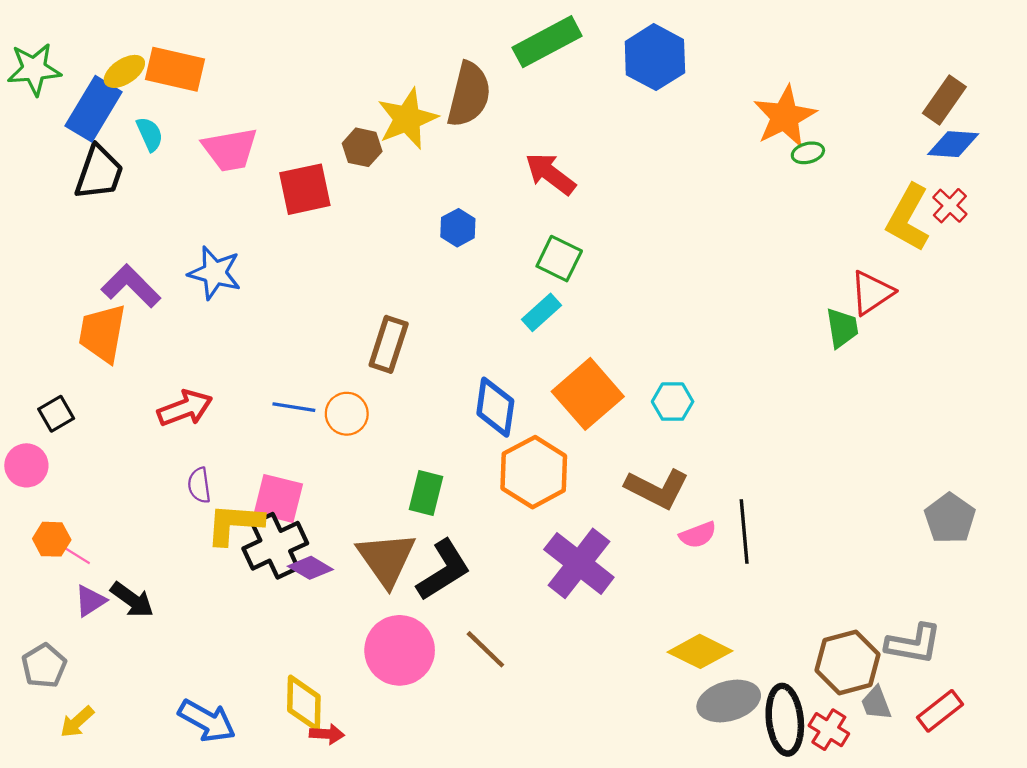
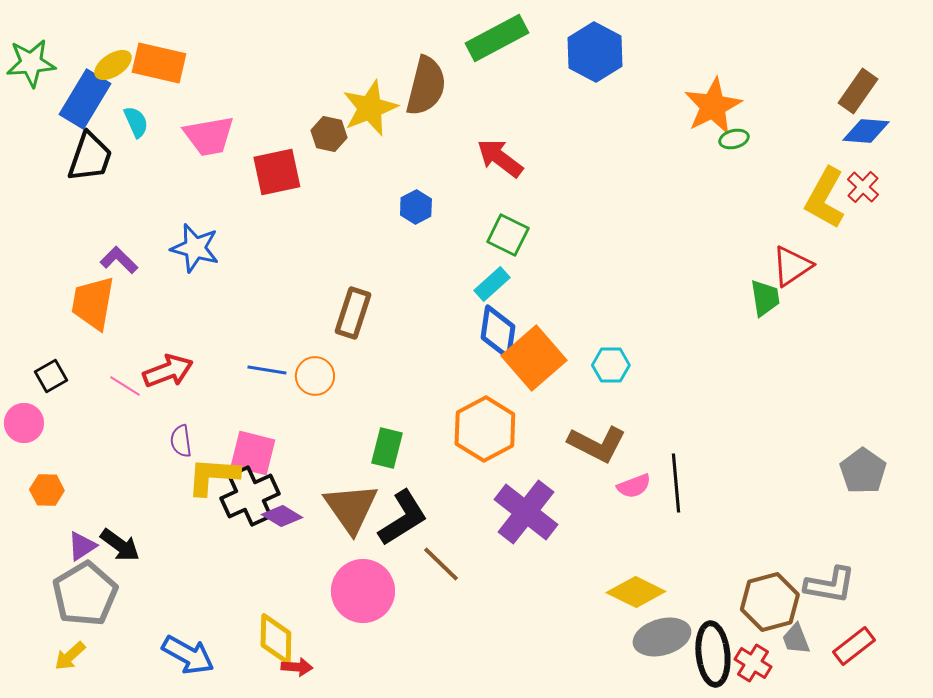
purple L-shape: (131, 286) -> (119, 260), size x0.7
blue diamond: (495, 407) -> (498, 332), moved
pink line: (74, 554) -> (125, 386), moved
brown line: (485, 649) -> (441, 564), moved
gray pentagon: (44, 666) -> (85, 594), moved, size x1.6

